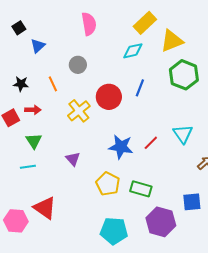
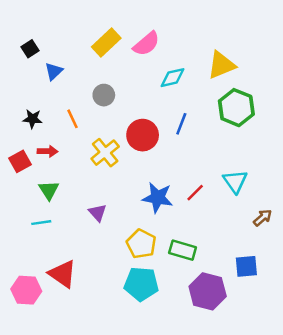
yellow rectangle: (145, 23) -> (106, 43), moved
pink semicircle: (89, 24) -> (146, 44), moved, turned 60
cyan pentagon: (114, 231) -> (141, 284), moved

